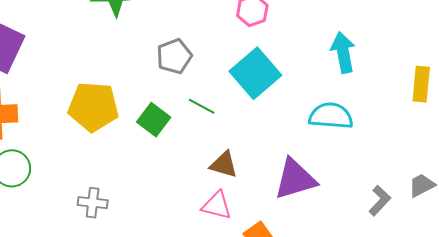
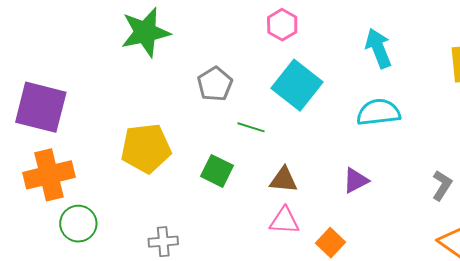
green square: (154, 120) -> (217, 171), moved
purple triangle: (295, 179) -> (356, 180), size x0.6

